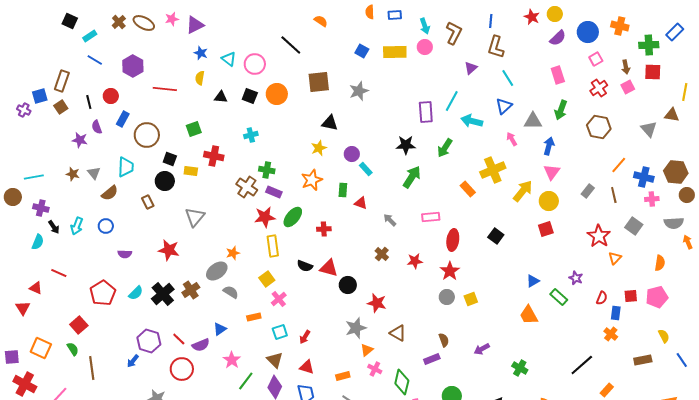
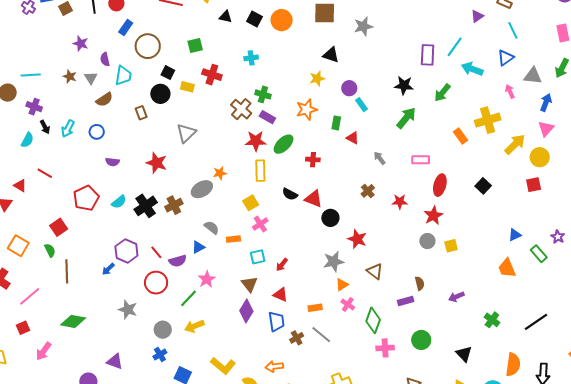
purple semicircle: (97, 127) -> (105, 59), moved
gray semicircle: (231, 292) -> (212, 228), moved
black line: (582, 365) -> (536, 322), moved
green line: (246, 381) -> (188, 298), moved

